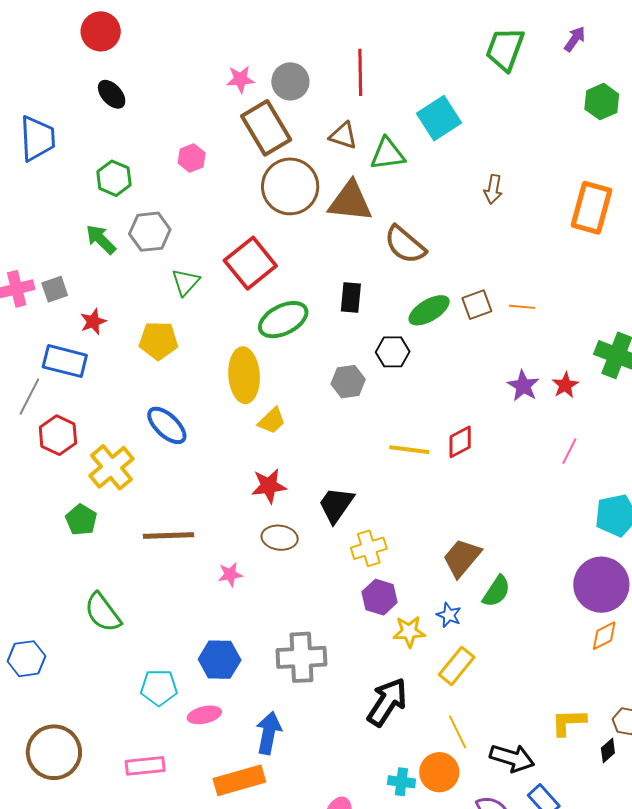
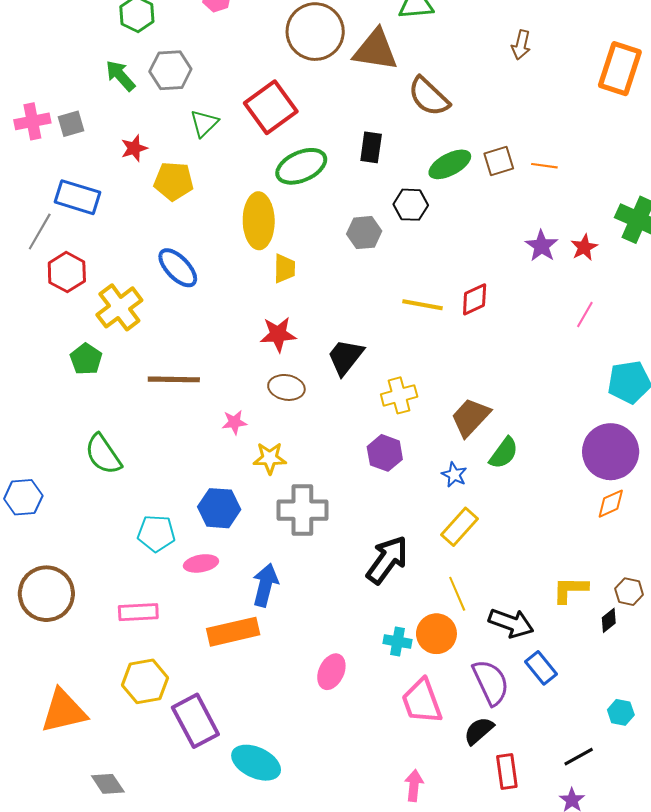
red star: (93, 322) -> (134, 148), moved
yellow trapezoid: (272, 421) -> (284, 268), turned -48
yellow cross: (369, 548) -> (399, 395), moved
yellow star: (409, 632) -> (270, 458), moved

